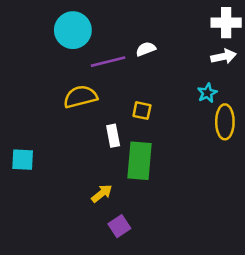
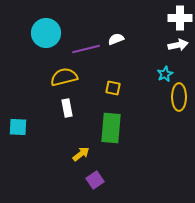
cyan circle: (73, 30) -> (46, 33), moved
white rectangle: (113, 136) -> (67, 108), moved

